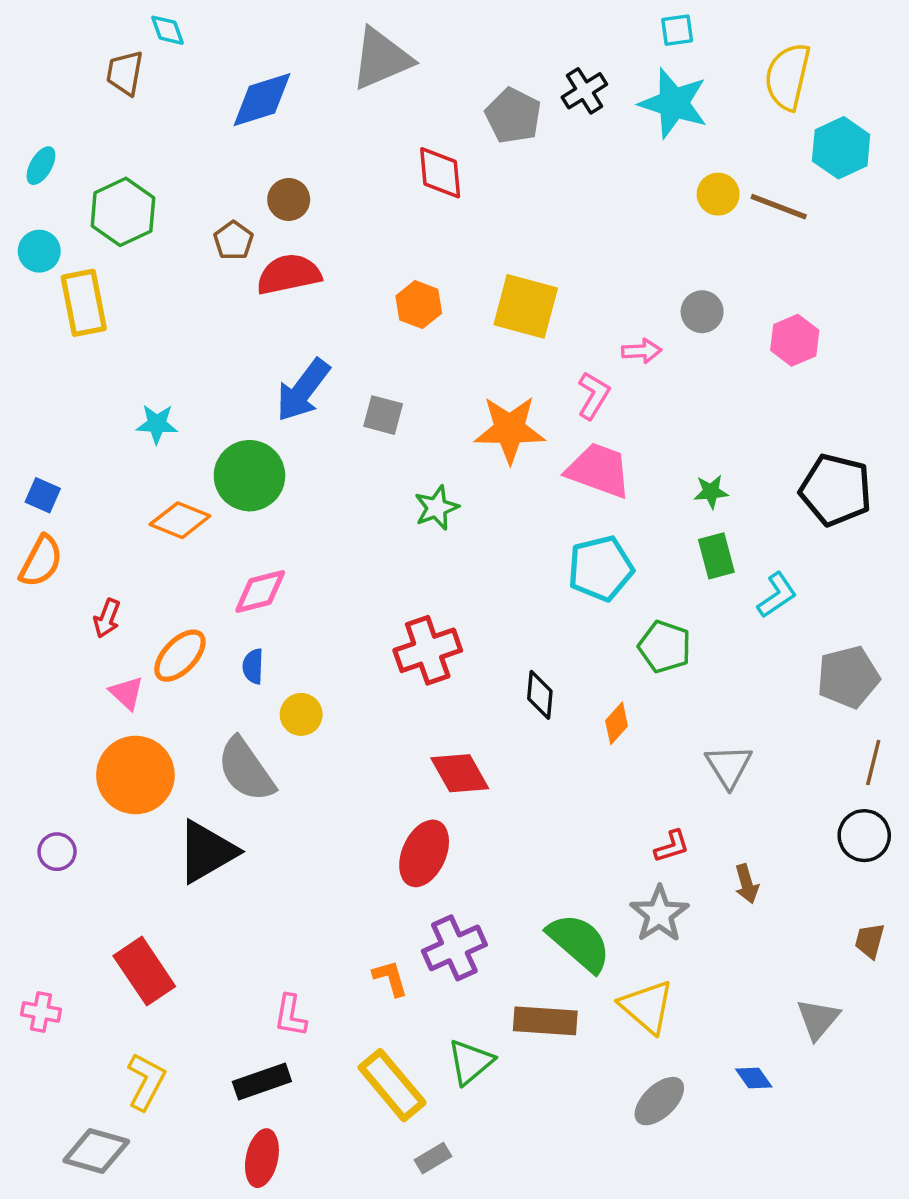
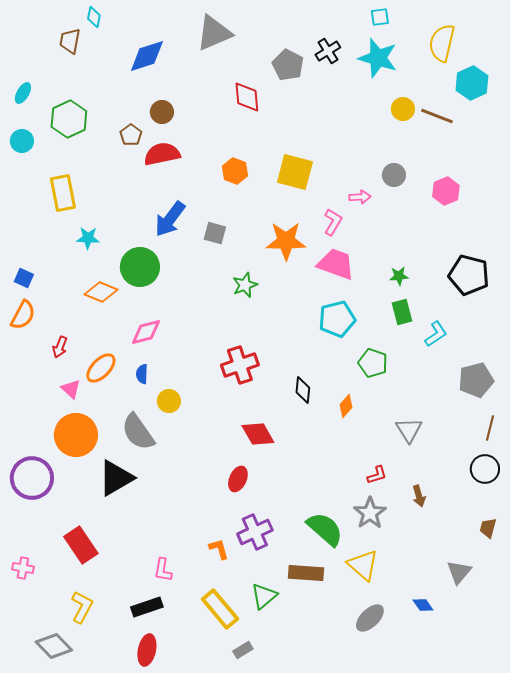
cyan diamond: (168, 30) -> (94, 17), turned 30
yellow rectangle: (84, 303) -> (63, 193), moved
purple circle: (57, 852) -> (32, 478), size x2.0
red ellipse: (424, 853) -> (238, 479), size x0.7
gray diamond: (96, 1151) -> (54, 646), turned 30

